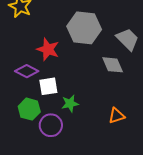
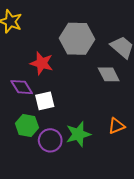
purple diamond: (27, 71) -> (22, 87), turned 35
green star: (70, 103) -> (78, 134), moved, size x1.4

